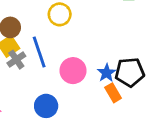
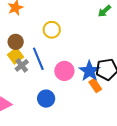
blue star: (107, 73) -> (89, 71), size x1.5

